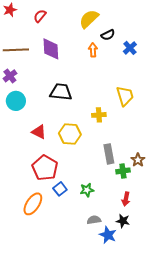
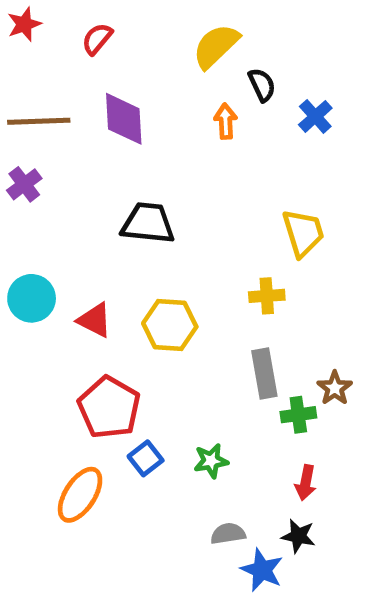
black semicircle: (108, 35) -> (262, 85), turned -88
cyan circle: (16, 101) -> (32, 298), moved
yellow cross: (99, 115) -> (267, 296), moved

